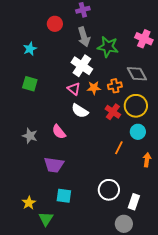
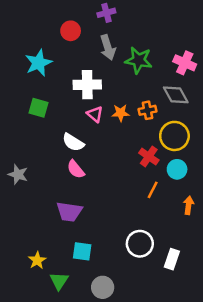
pink cross: (144, 39) -> (185, 63), moved
cyan star: (30, 49) -> (38, 63), size x1.5
white cross: (82, 66) -> (87, 85), moved, turned -35
white semicircle: (80, 111) -> (73, 142), moved
red cross: (113, 112) -> (149, 156), moved
gray star: (30, 136) -> (18, 174), moved
gray circle: (124, 224) -> (103, 287), moved

